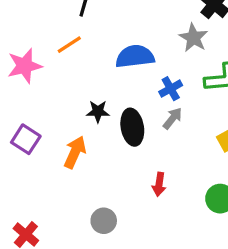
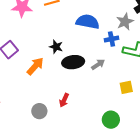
blue cross: (171, 89) -> (112, 39), moved
black ellipse: (132, 127) -> (73, 62), turned 75
red arrow: (159, 184) -> (64, 100), moved

